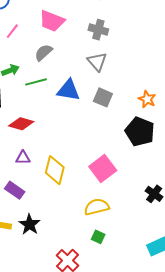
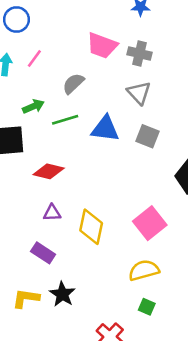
pink trapezoid: (52, 21) -> (102, 46), moved

